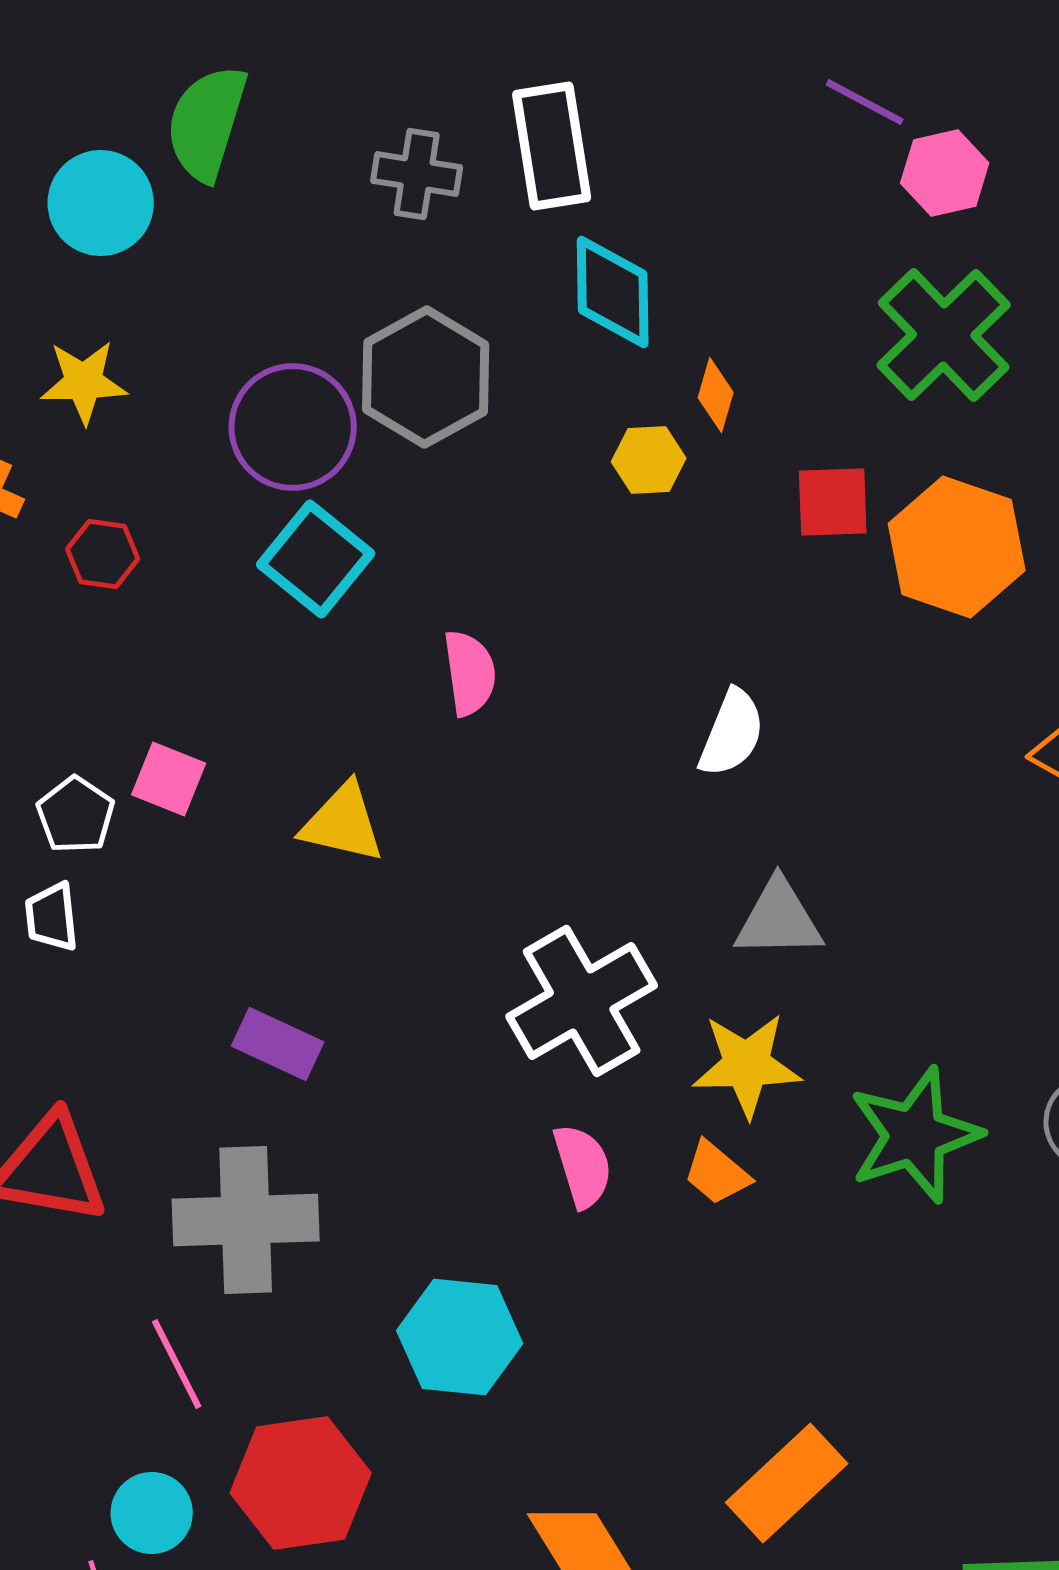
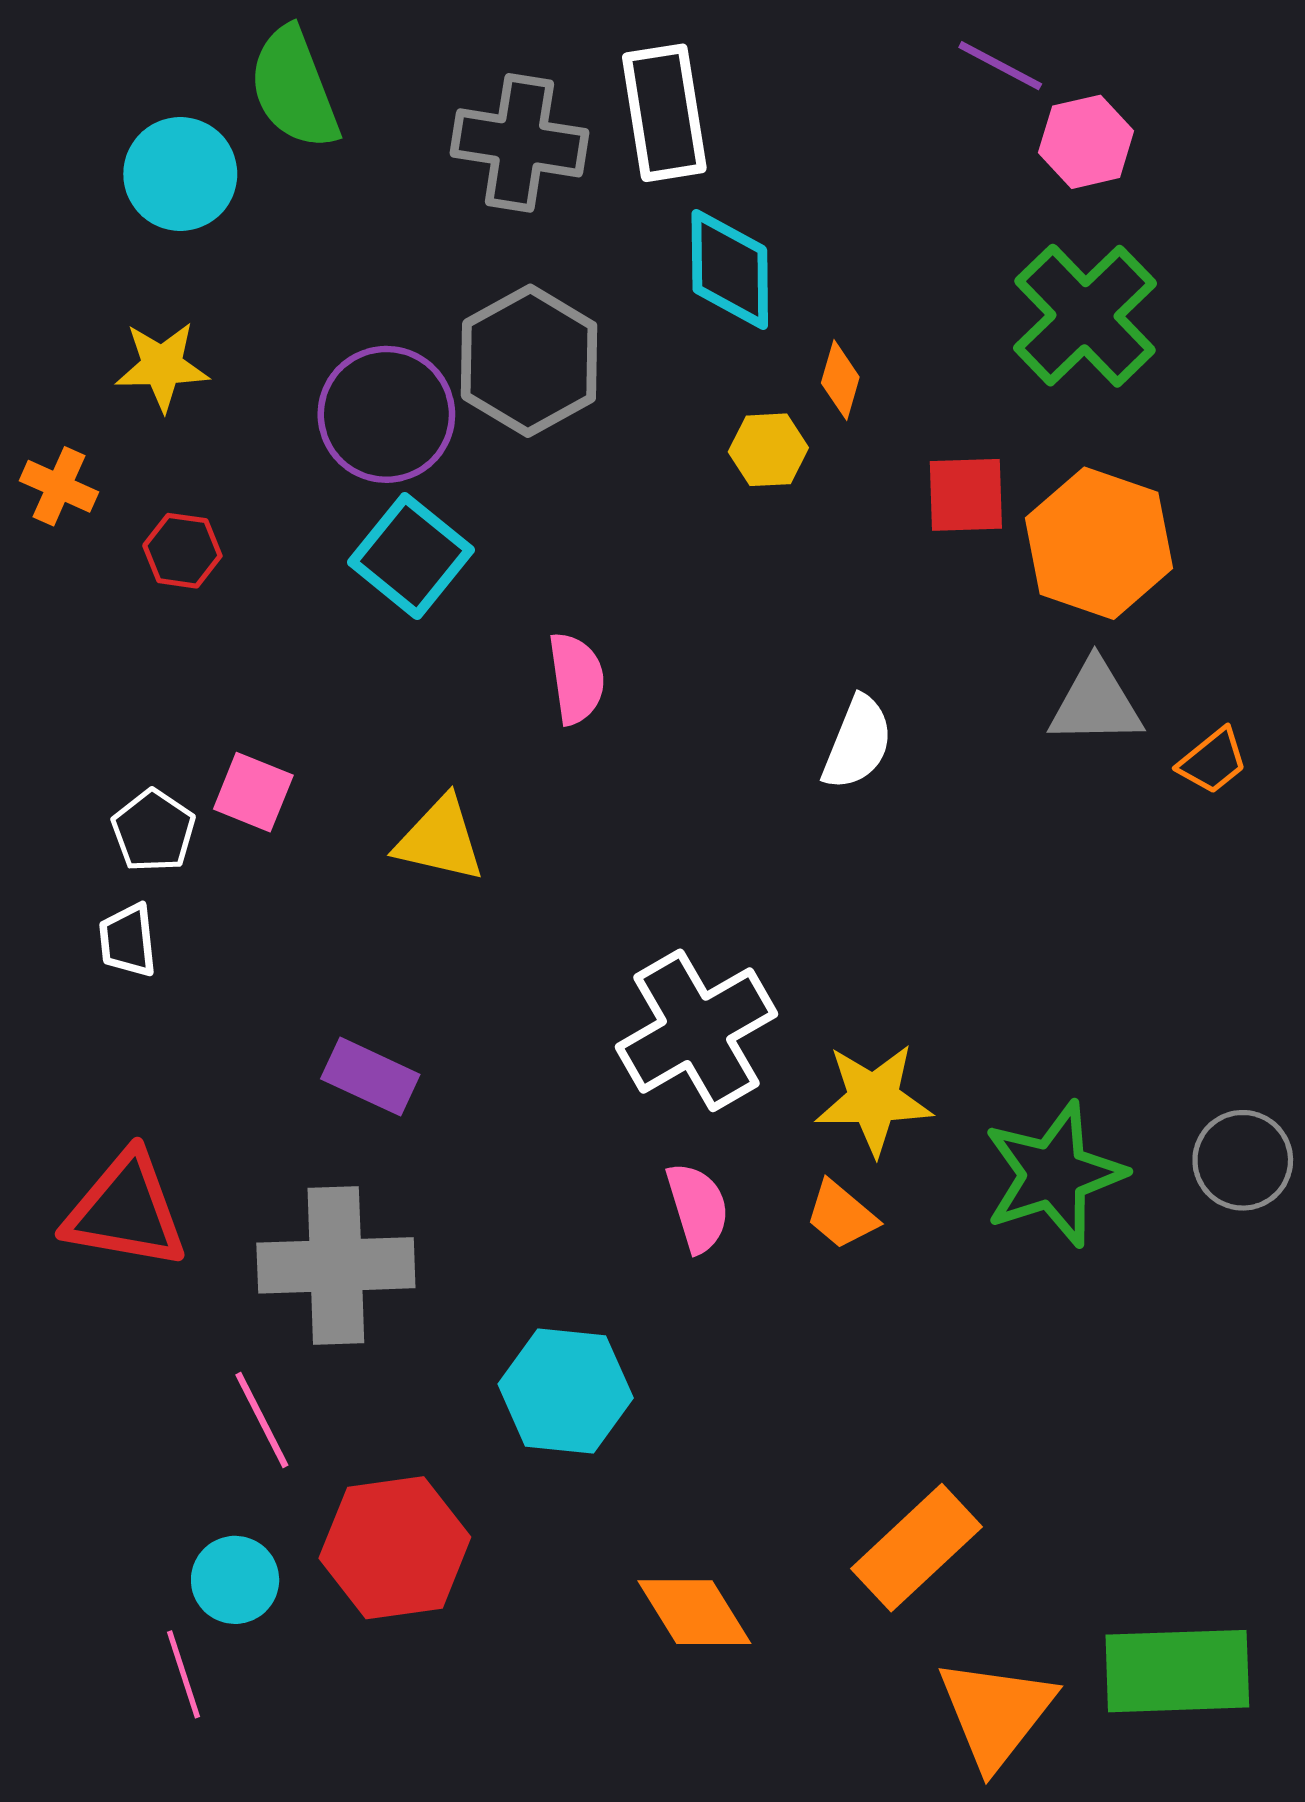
green semicircle: (207, 123) -> (294, 88), turned -38
gray cross: (417, 174) -> (519, 143), size x1.4
gray triangle: (779, 919) -> (1096, 703), moved

